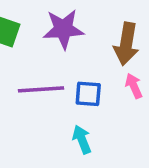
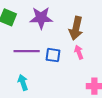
cyan arrow: (82, 139) -> (23, 82), moved

